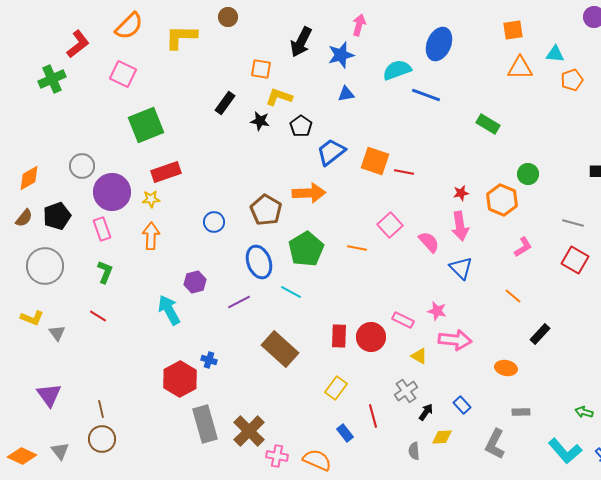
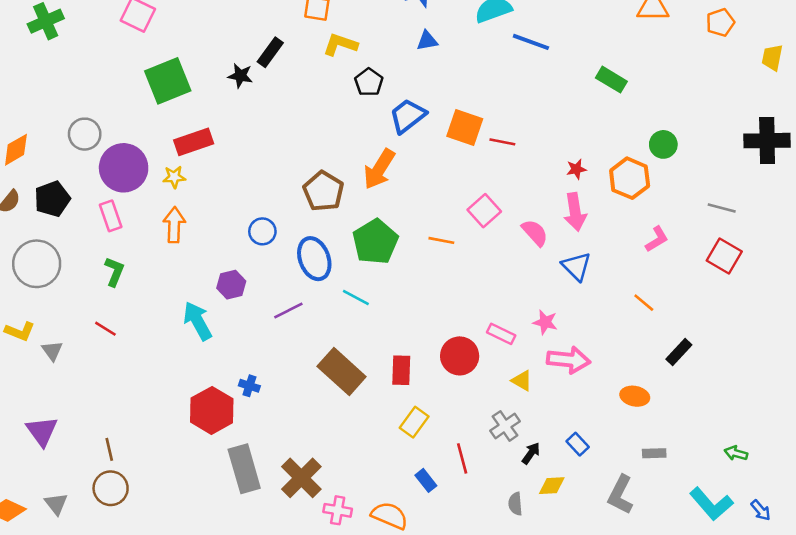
black star: (260, 121) -> (240, 76), moved
orange arrow: (309, 193) -> (379, 169), turned 124
blue circle: (214, 222) -> (262, 231), moved
red rectangle: (339, 336) -> (401, 370), moved

